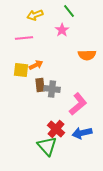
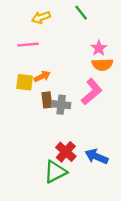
pink star: (62, 30) -> (99, 48), moved
pink L-shape: (78, 104) -> (92, 92), moved
blue arrow: (82, 133) -> (96, 156), turned 36
green triangle: (47, 146) -> (55, 172), turned 45

